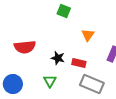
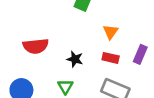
red rectangle: (79, 63) -> (111, 58), moved

